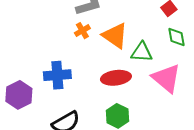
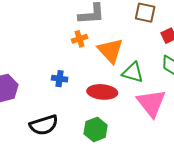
blue cross: (57, 75) -> (60, 79), moved, size x0.6

